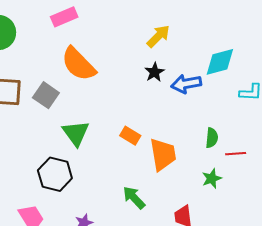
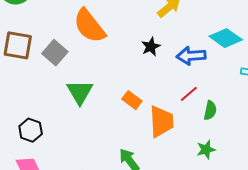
cyan diamond: (220, 62) -> (226, 38), turned 44
black star: (155, 72) -> (151, 47), moved
red line: (236, 154) -> (189, 94), moved, turned -42
black hexagon: (55, 174) -> (31, 130), moved, size x0.7

